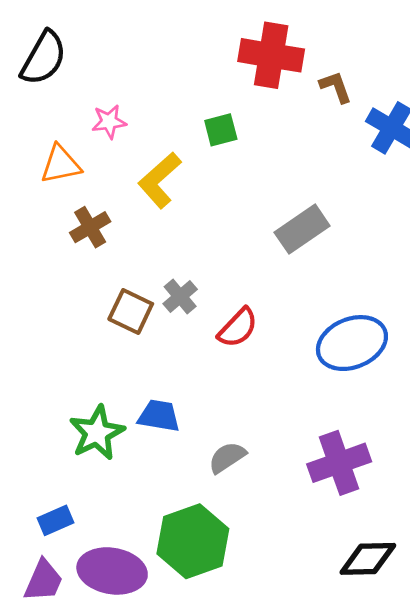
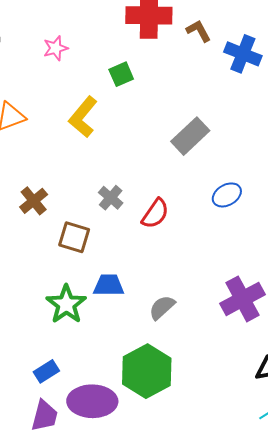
pink star: (109, 122) -> (56, 48), moved
brown cross: (90, 227) -> (34, 201), moved
brown square: (131, 311) -> (74, 237), moved
blue ellipse: (352, 343) -> (227, 195), moved, size x0.6

